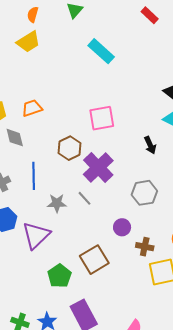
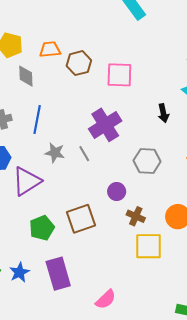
brown hexagon: (69, 148) -> (79, 63), moved

